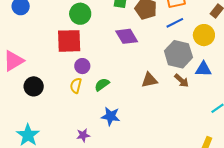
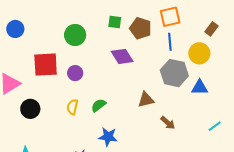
blue line: (175, 23) -> (170, 42), turned -66
red square: (69, 41) -> (46, 65), moved
purple circle: (82, 66) -> (75, 73), moved
brown arrow: (181, 80) -> (168, 123), moved

